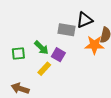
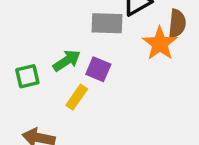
orange star: (94, 45) -> (160, 44), turned -30
green arrow: (41, 48) -> (67, 61), turned -70

